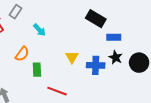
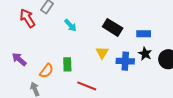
black rectangle: (96, 19) -> (113, 27), moved
orange semicircle: (22, 54) -> (46, 71), moved

